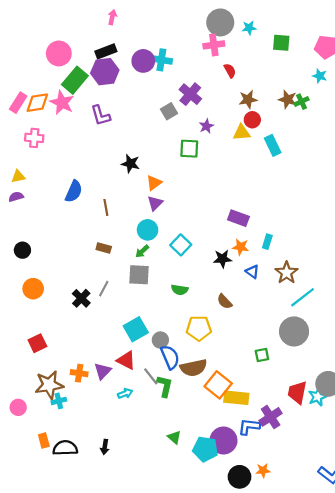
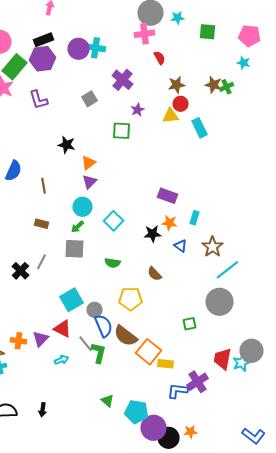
gray square: (169, 111) -> (90, 99), moved
brown semicircle: (194, 368) -> (126, 336), turned 50
yellow rectangle: (236, 398) -> (166, 364), size x0.7
purple circle: (223, 441) -> (154, 428), moved

